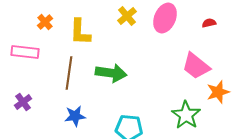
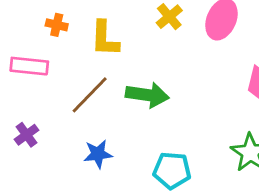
orange cross: (45, 22) -> (57, 25), turned -35
brown line: (69, 73) -> (90, 95), turned 36

